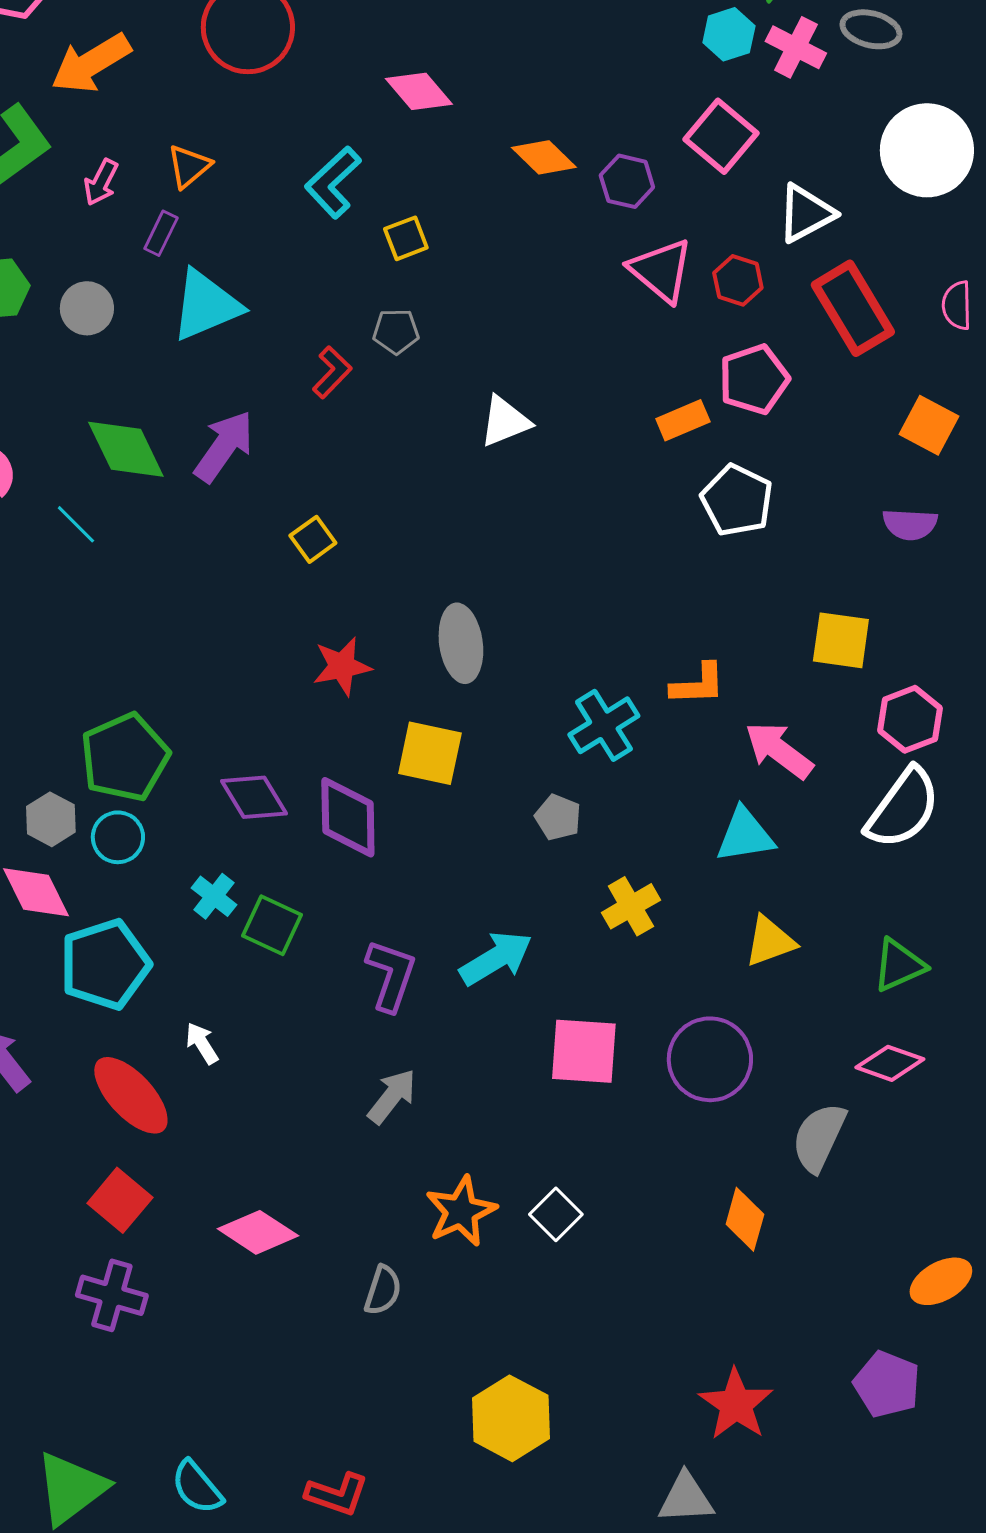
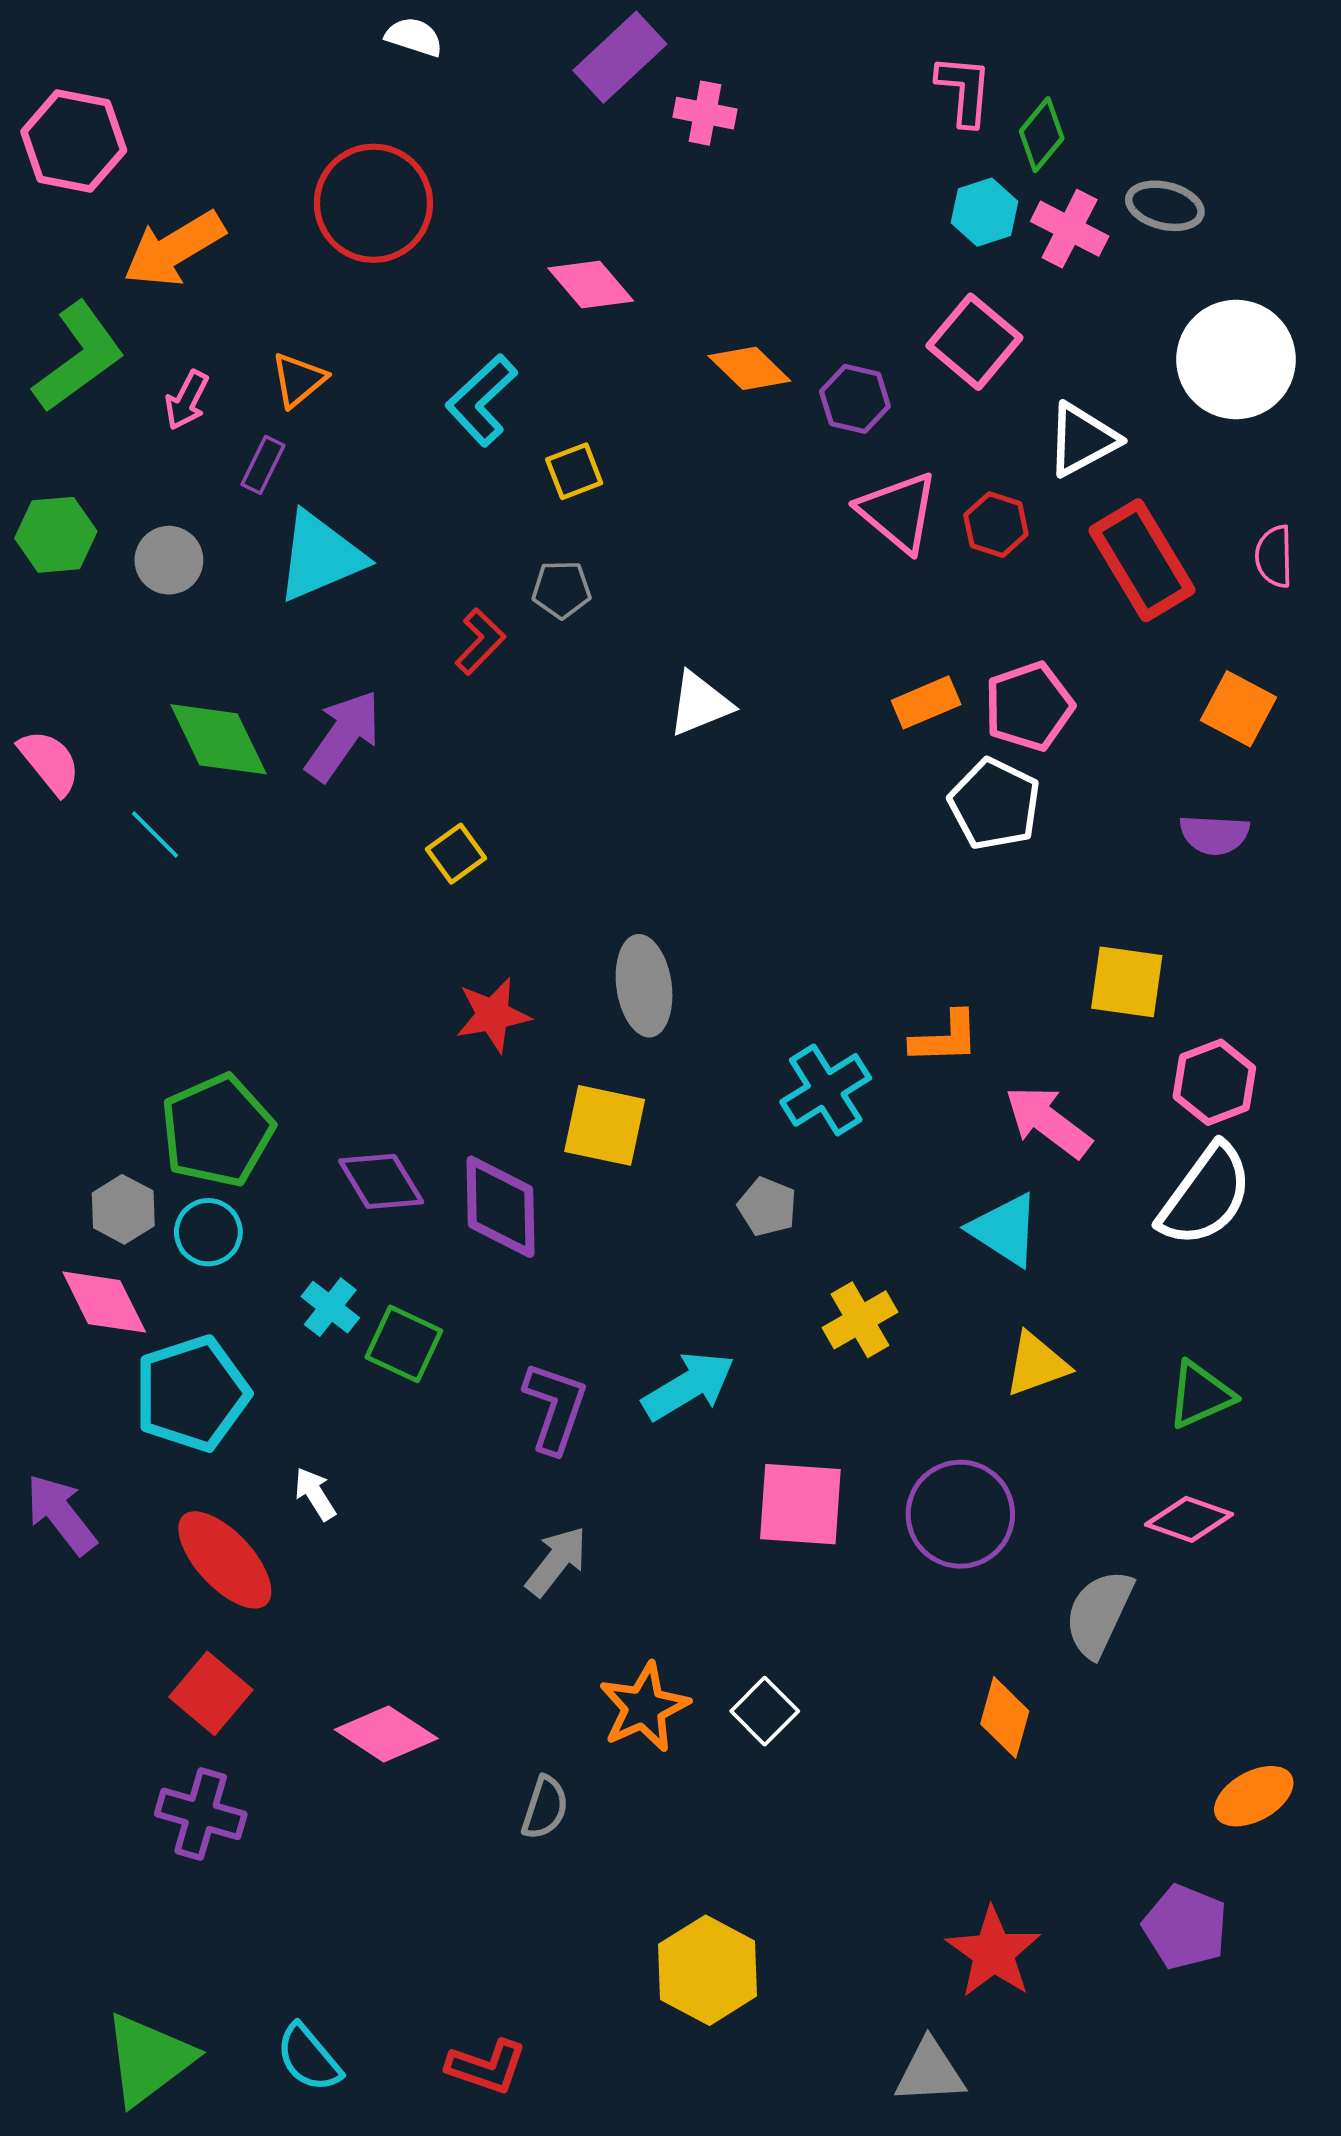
pink pentagon: (754, 379) -> (1029, 706), moved
cyan triangle: (745, 835) -> (1005, 1230), turned 42

